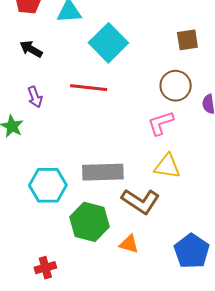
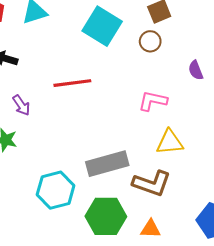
cyan square: (108, 43) -> (102, 26), moved
brown circle: (176, 86) -> (150, 41), moved, size x0.7
pink L-shape: (161, 123) -> (153, 101), turned 44

